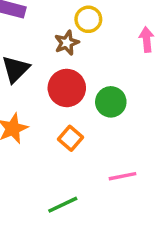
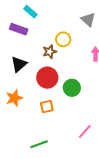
orange square: (71, 138) -> (47, 107), turned 32
pink line: (122, 176) -> (85, 131), moved, turned -42

